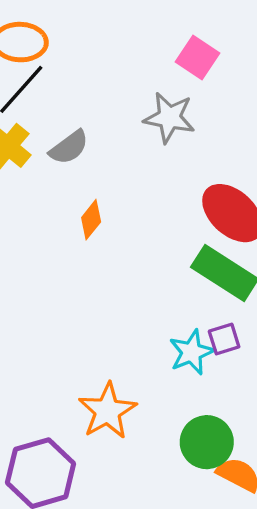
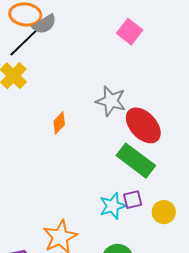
gray star: (169, 118) -> (111, 101), moved
gray semicircle: (69, 147) -> (44, 24), moved

